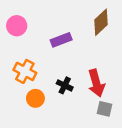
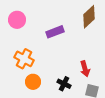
red arrow: (96, 83) -> (85, 69), size x0.7
black cross: (65, 85) -> (64, 84), moved

